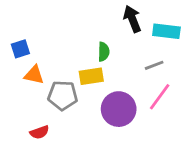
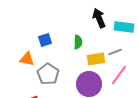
blue square: (20, 49) -> (45, 40), moved
yellow rectangle: (91, 76) -> (96, 59), moved
gray pentagon: (63, 95) -> (48, 74), turned 30

